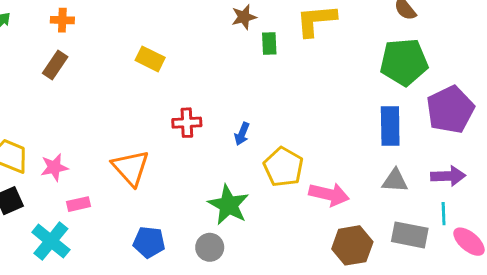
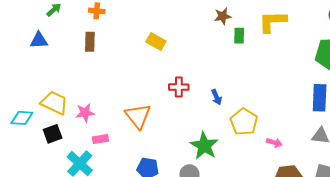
brown rectangle: (55, 65) -> (90, 42), turned -36
blue arrow: (242, 134) -> (217, 97), turned -49
pink arrow: (329, 194) -> (274, 143), size x0.6

